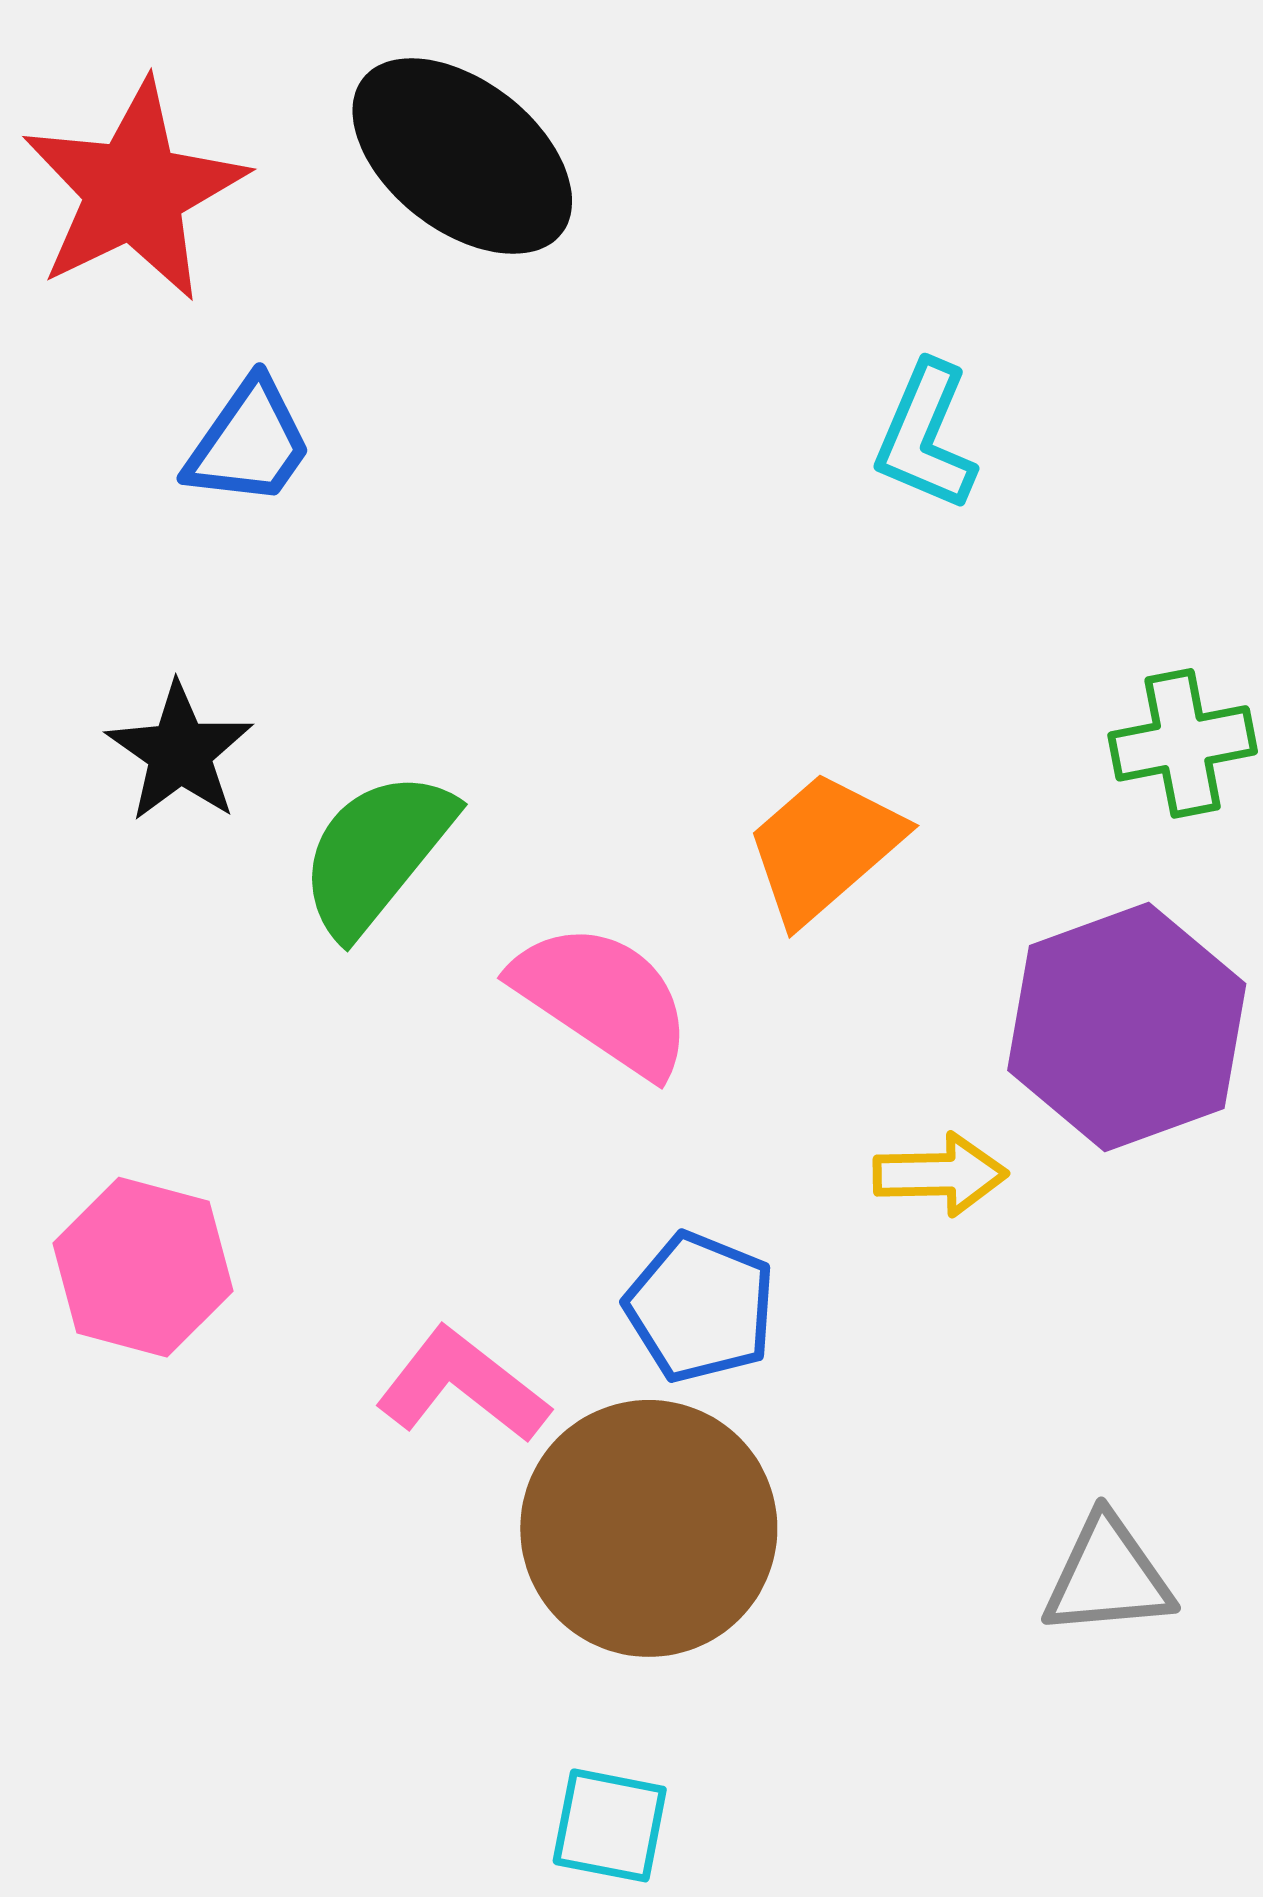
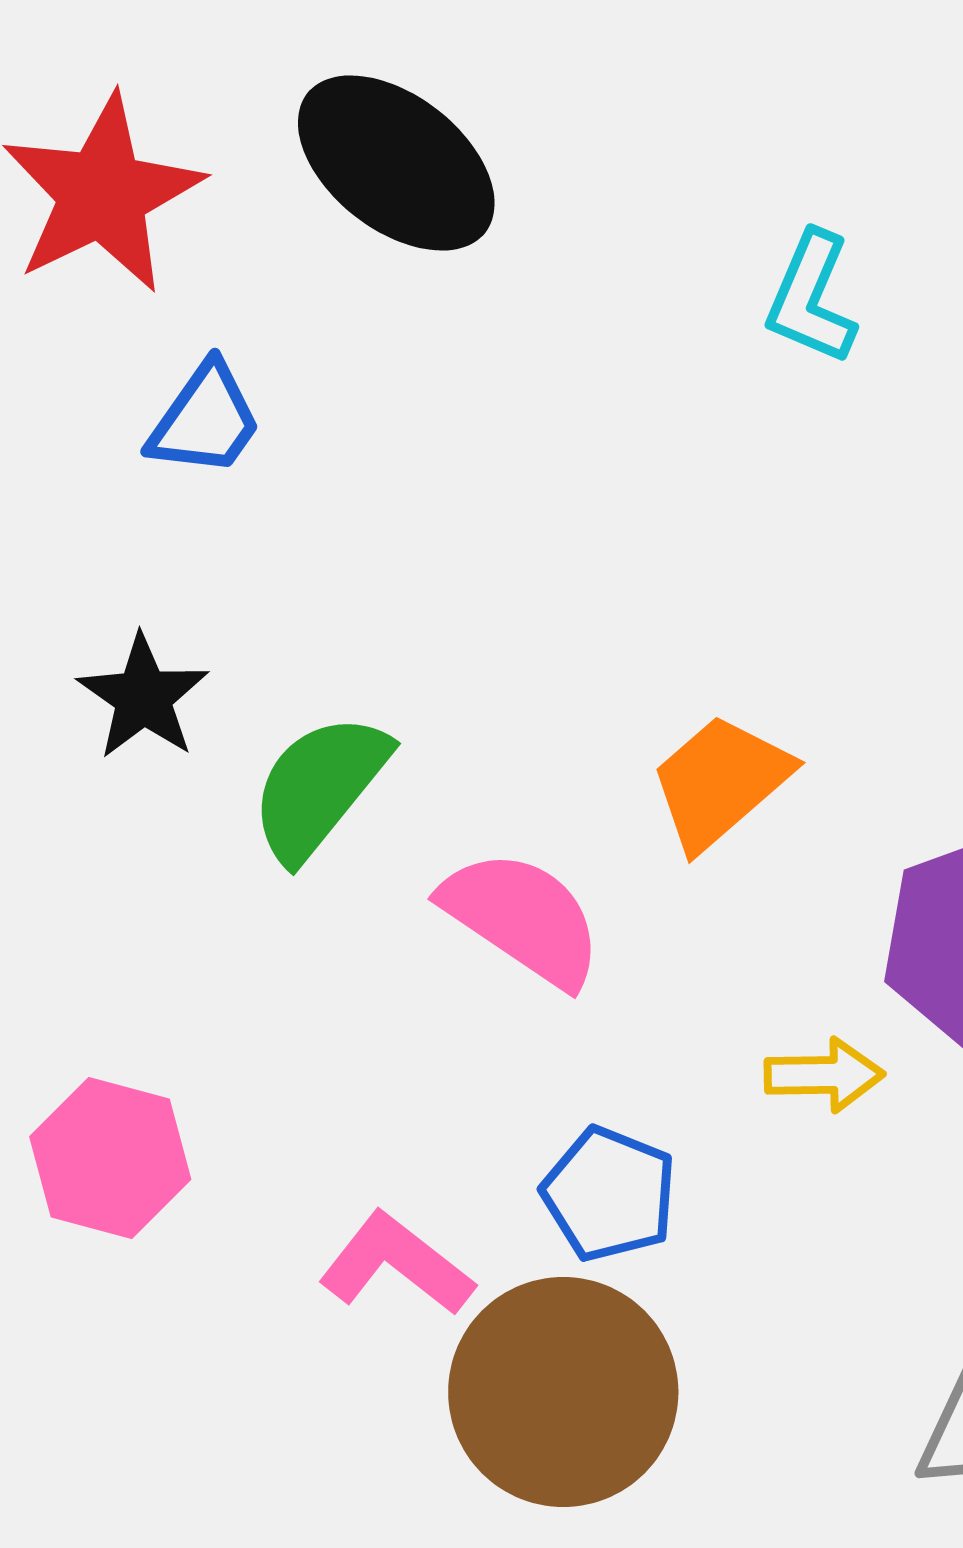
cyan L-shape: (926, 436) -> (811, 298), moved

